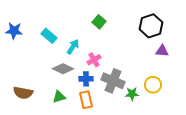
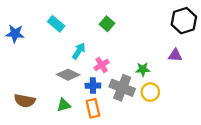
black hexagon: (151, 26) -> (184, 21), moved
cyan rectangle: (49, 36) -> (56, 24), moved
yellow circle: (153, 85) -> (150, 92), moved
green star: (132, 94) -> (143, 69), moved

